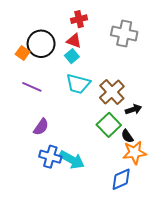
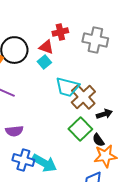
red cross: (79, 19) -> (60, 32), moved
cyan trapezoid: (78, 84) -> (67, 87), moved
purple semicircle: (41, 127) -> (14, 131), turned 48

